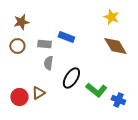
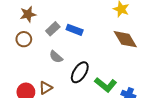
gray rectangle: (44, 44) -> (53, 29), moved, turned -48
gray semicircle: (48, 63) -> (56, 57), turned -56

